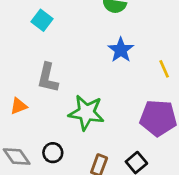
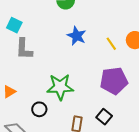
gray L-shape: (48, 78) -> (24, 49), moved
black circle: (53, 153) -> (39, 109), moved

